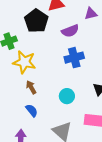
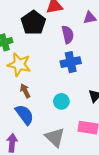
purple semicircle: (70, 31) -> (68, 35), turned -84
blue semicircle: (32, 111) -> (25, 115), size x1.5

